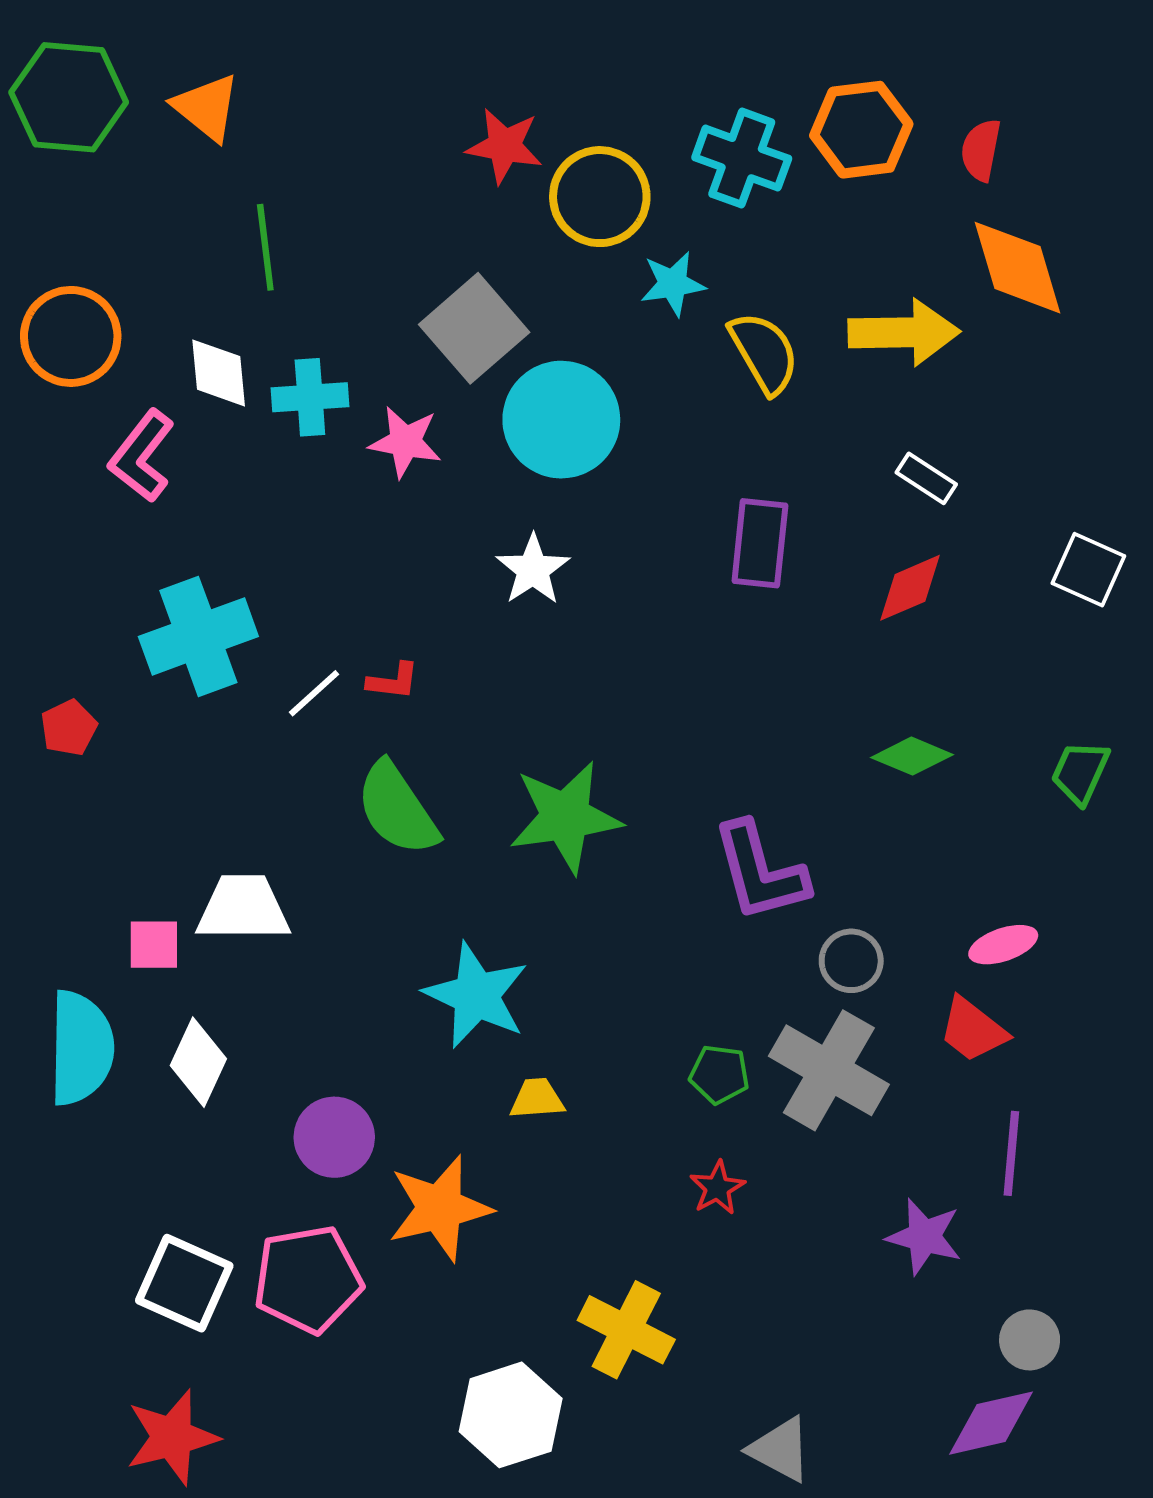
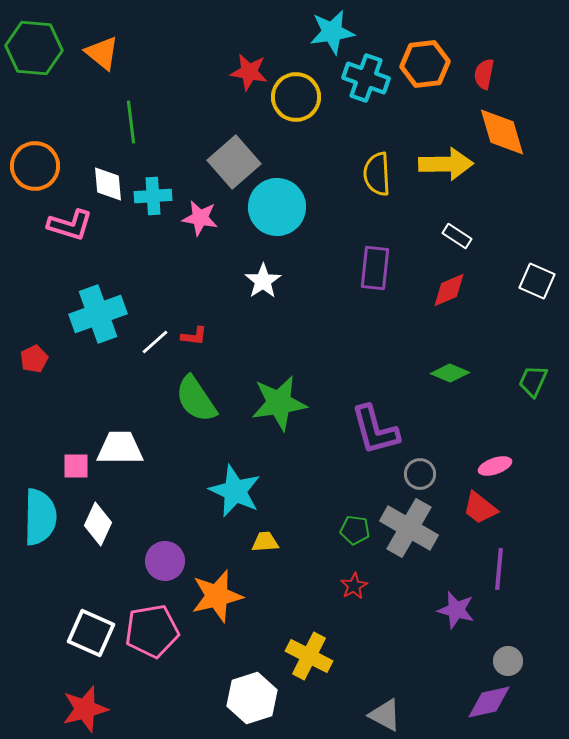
cyan star: (673, 284) -> (332, 32), moved, size x1.4
yellow semicircle: (764, 353) -> (377, 174), turned -153
pink L-shape: (142, 456) -> (70, 225), turned -111

